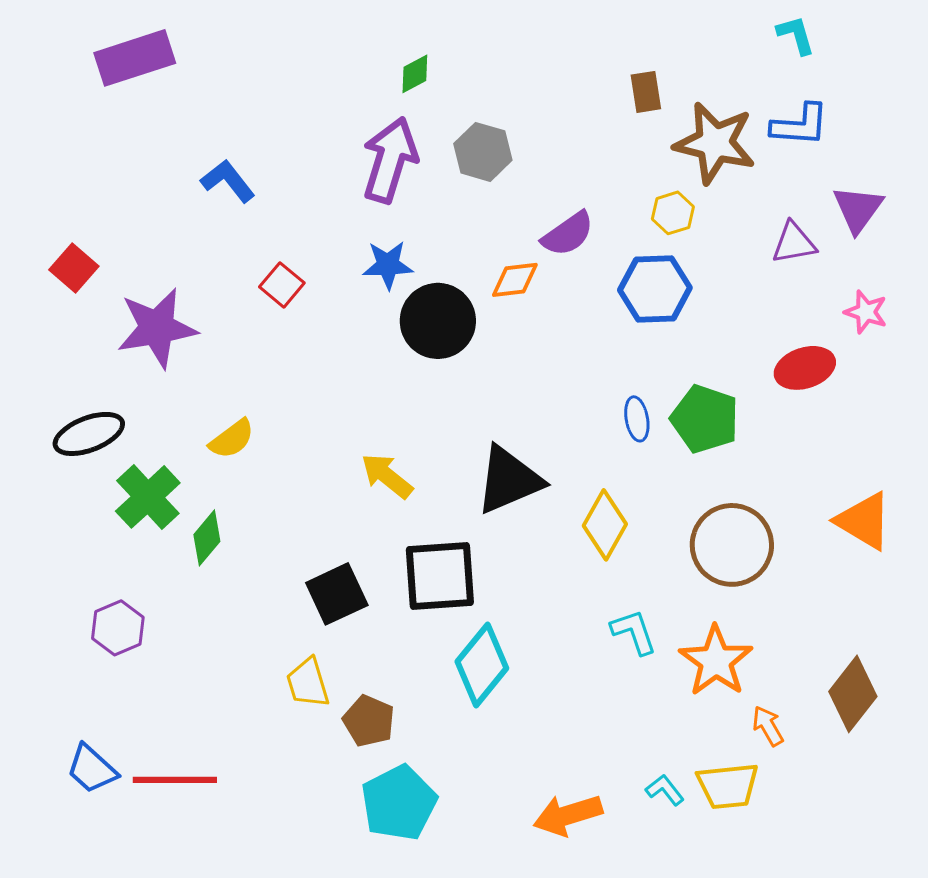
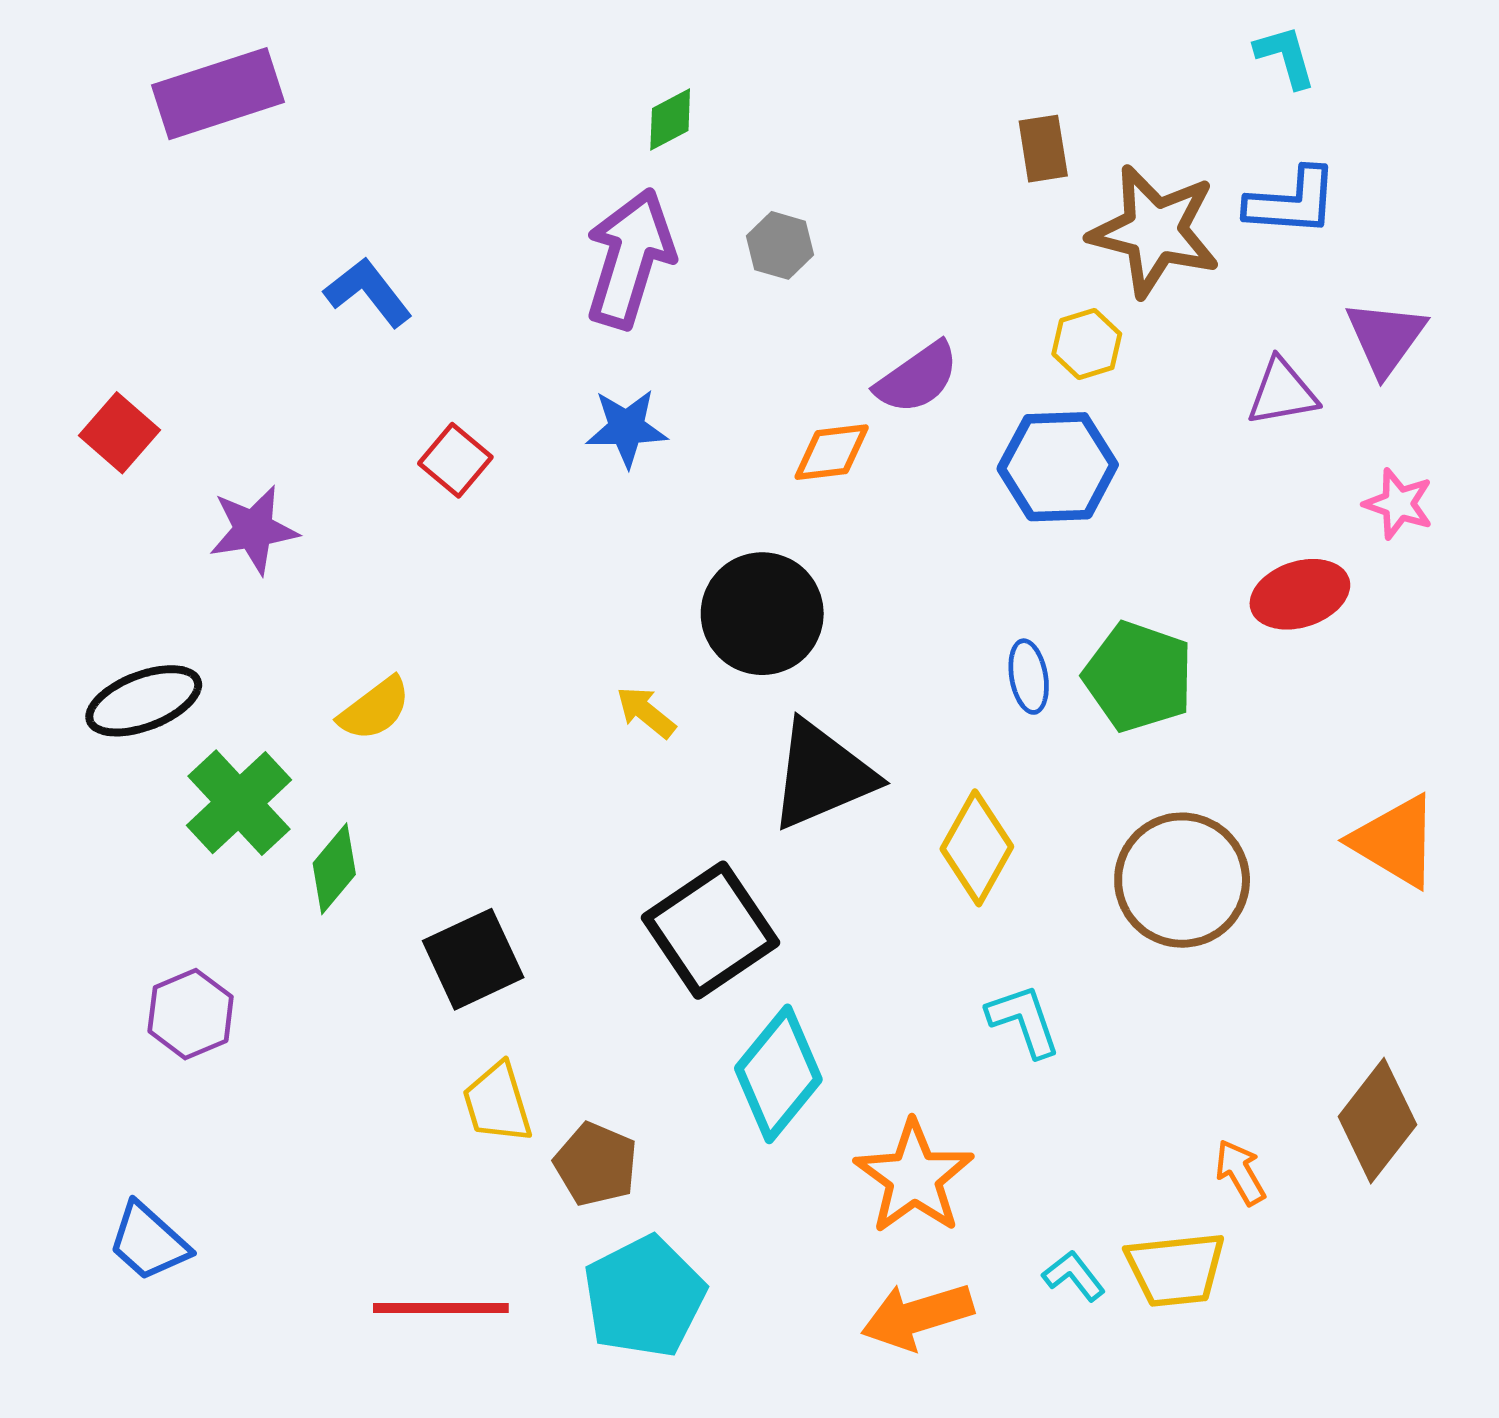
gray hexagon: (483, 152) -> (780, 245), size x0.7
black circle: (438, 321) -> (762, 614), moved
purple star: (157, 328) -> (254, 530), size x0.7
yellow arrow: (387, 476) -> (646, 712), moved, size x0.7
black square: (440, 576) -> (711, 930), turned -30
black square: (337, 594) -> (473, 959), moved
orange star: (716, 661) -> (914, 1177), moved
red line: (175, 780) -> (441, 1308), moved

